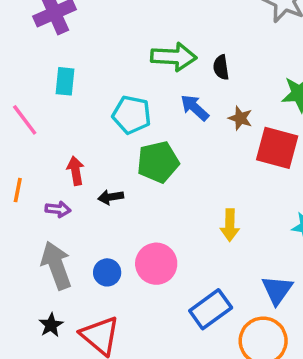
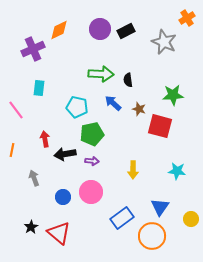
black arrow: (111, 197) -> (65, 154), size x1.5
purple arrow: (58, 209) -> (92, 161), moved
gray arrow: (56, 265) -> (34, 178), moved, size x0.6

